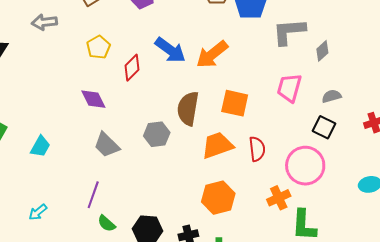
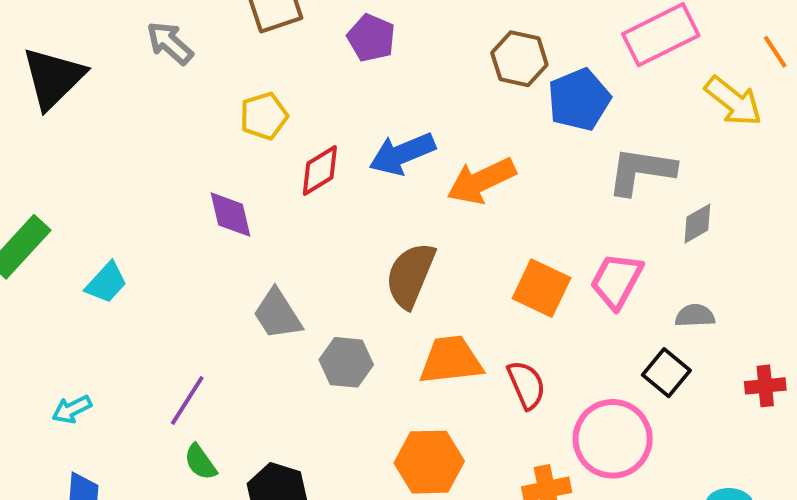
gray arrow: (44, 22) -> (170, 43), turned 35
blue arrow: (170, 50) -> (402, 154), turned 108
orange square: (235, 103) -> (541, 288), moved
gray hexagon: (157, 134) -> (346, 362), moved
gray trapezoid: (107, 145) -> (277, 314), moved
red semicircle: (257, 149) -> (526, 385), turned -30

